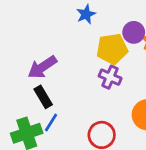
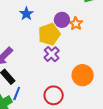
purple cross: (110, 77) -> (52, 54), turned 35

